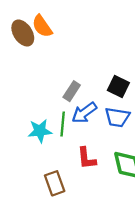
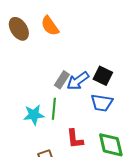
orange semicircle: (42, 26) -> (50, 26), moved
blue arrow: (84, 113) -> (78, 81), moved

